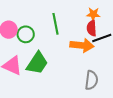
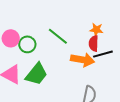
green line: (56, 24) -> (58, 36), turned -45

